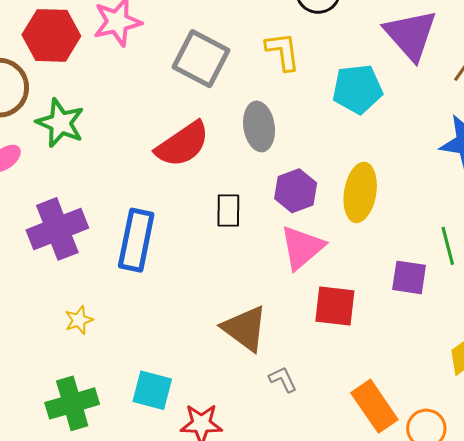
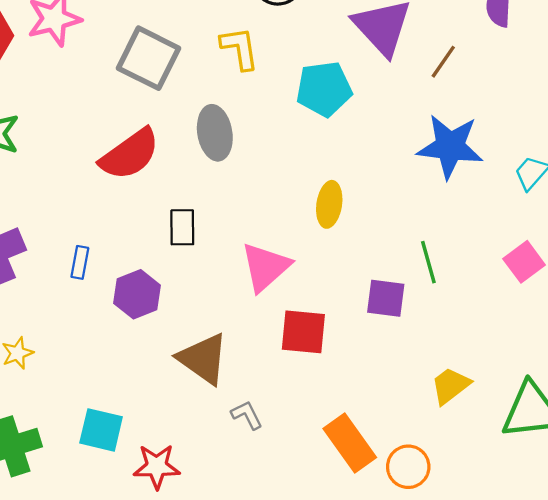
purple hexagon: (296, 191) -> (137, 294), moved
yellow ellipse: (360, 192) -> (329, 204), size x0.7
blue rectangle: (136, 240) -> (80, 262), size x0.5

